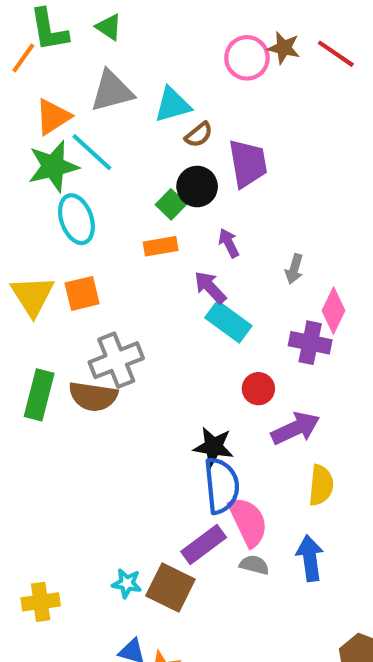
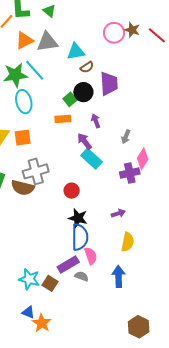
orange triangle: (53, 117) -> (24, 40), moved
purple cross: (310, 343) -> (130, 173), turned -30
red circle: (258, 389) -> (72, 191), moved
purple arrow: (295, 428) -> (118, 213), size x0.6
pink semicircle: (248, 522) -> (91, 256), size x0.7
gray semicircle: (254, 565) -> (82, 276), moved
cyan star: (127, 583) -> (29, 279), size x1.5
brown square: (170, 587) -> (50, 283), size x0.7

